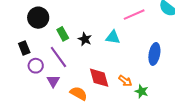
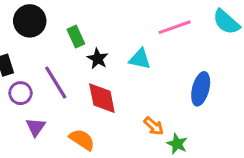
green rectangle: (63, 34) -> (76, 37), moved
red diamond: (99, 78) -> (102, 98), moved
purple triangle: (53, 81) -> (36, 127), moved

